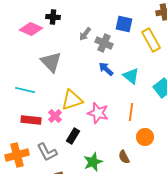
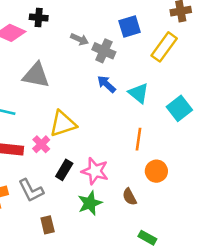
blue square: (124, 24) -> (130, 26), turned -30
gray arrow: (85, 34) -> (80, 39), turned -104
yellow rectangle: (151, 40) -> (164, 47), turned 65
gray triangle: (51, 62) -> (36, 75), turned -35
pink star: (98, 113) -> (95, 171), moved

